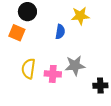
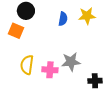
yellow star: (80, 16) -> (87, 16), moved
blue semicircle: (60, 32) -> (63, 19), moved

